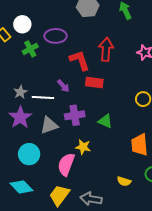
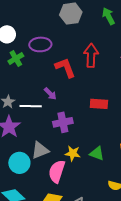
red rectangle: (94, 83) -> (99, 104), moved
green triangle: (105, 121) -> (97, 153), moved
gray triangle: (49, 125) -> (40, 150), moved

